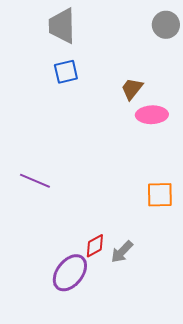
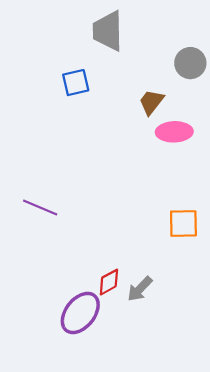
gray circle: (166, 25) -> (190, 63), moved
gray trapezoid: (62, 26) -> (108, 31), moved

